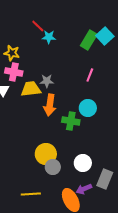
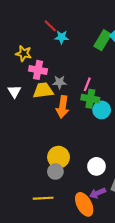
pink cross: (14, 72) -> (38, 70), moved
pink line: (90, 75) -> (87, 84), moved
green cross: (71, 121) -> (90, 99), moved
gray circle: (53, 167) -> (55, 172), moved

